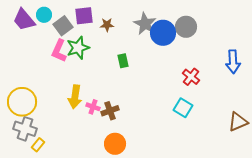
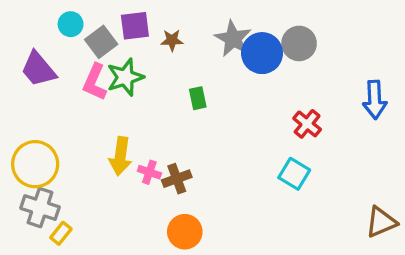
purple trapezoid: (24, 20) -> (38, 69), moved
brown triangle: (238, 122) -> (381, 222), moved

